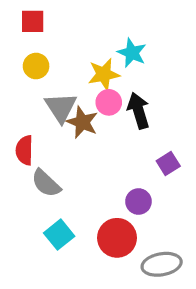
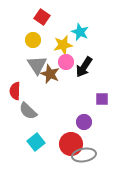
red square: (33, 21) -> (42, 17), moved, turned 35
yellow circle: (36, 66) -> (33, 40), moved
black arrow: (138, 111) -> (84, 67), turned -130
purple square: (168, 164) -> (102, 99), turned 32
gray ellipse: (162, 264) -> (84, 155), moved

